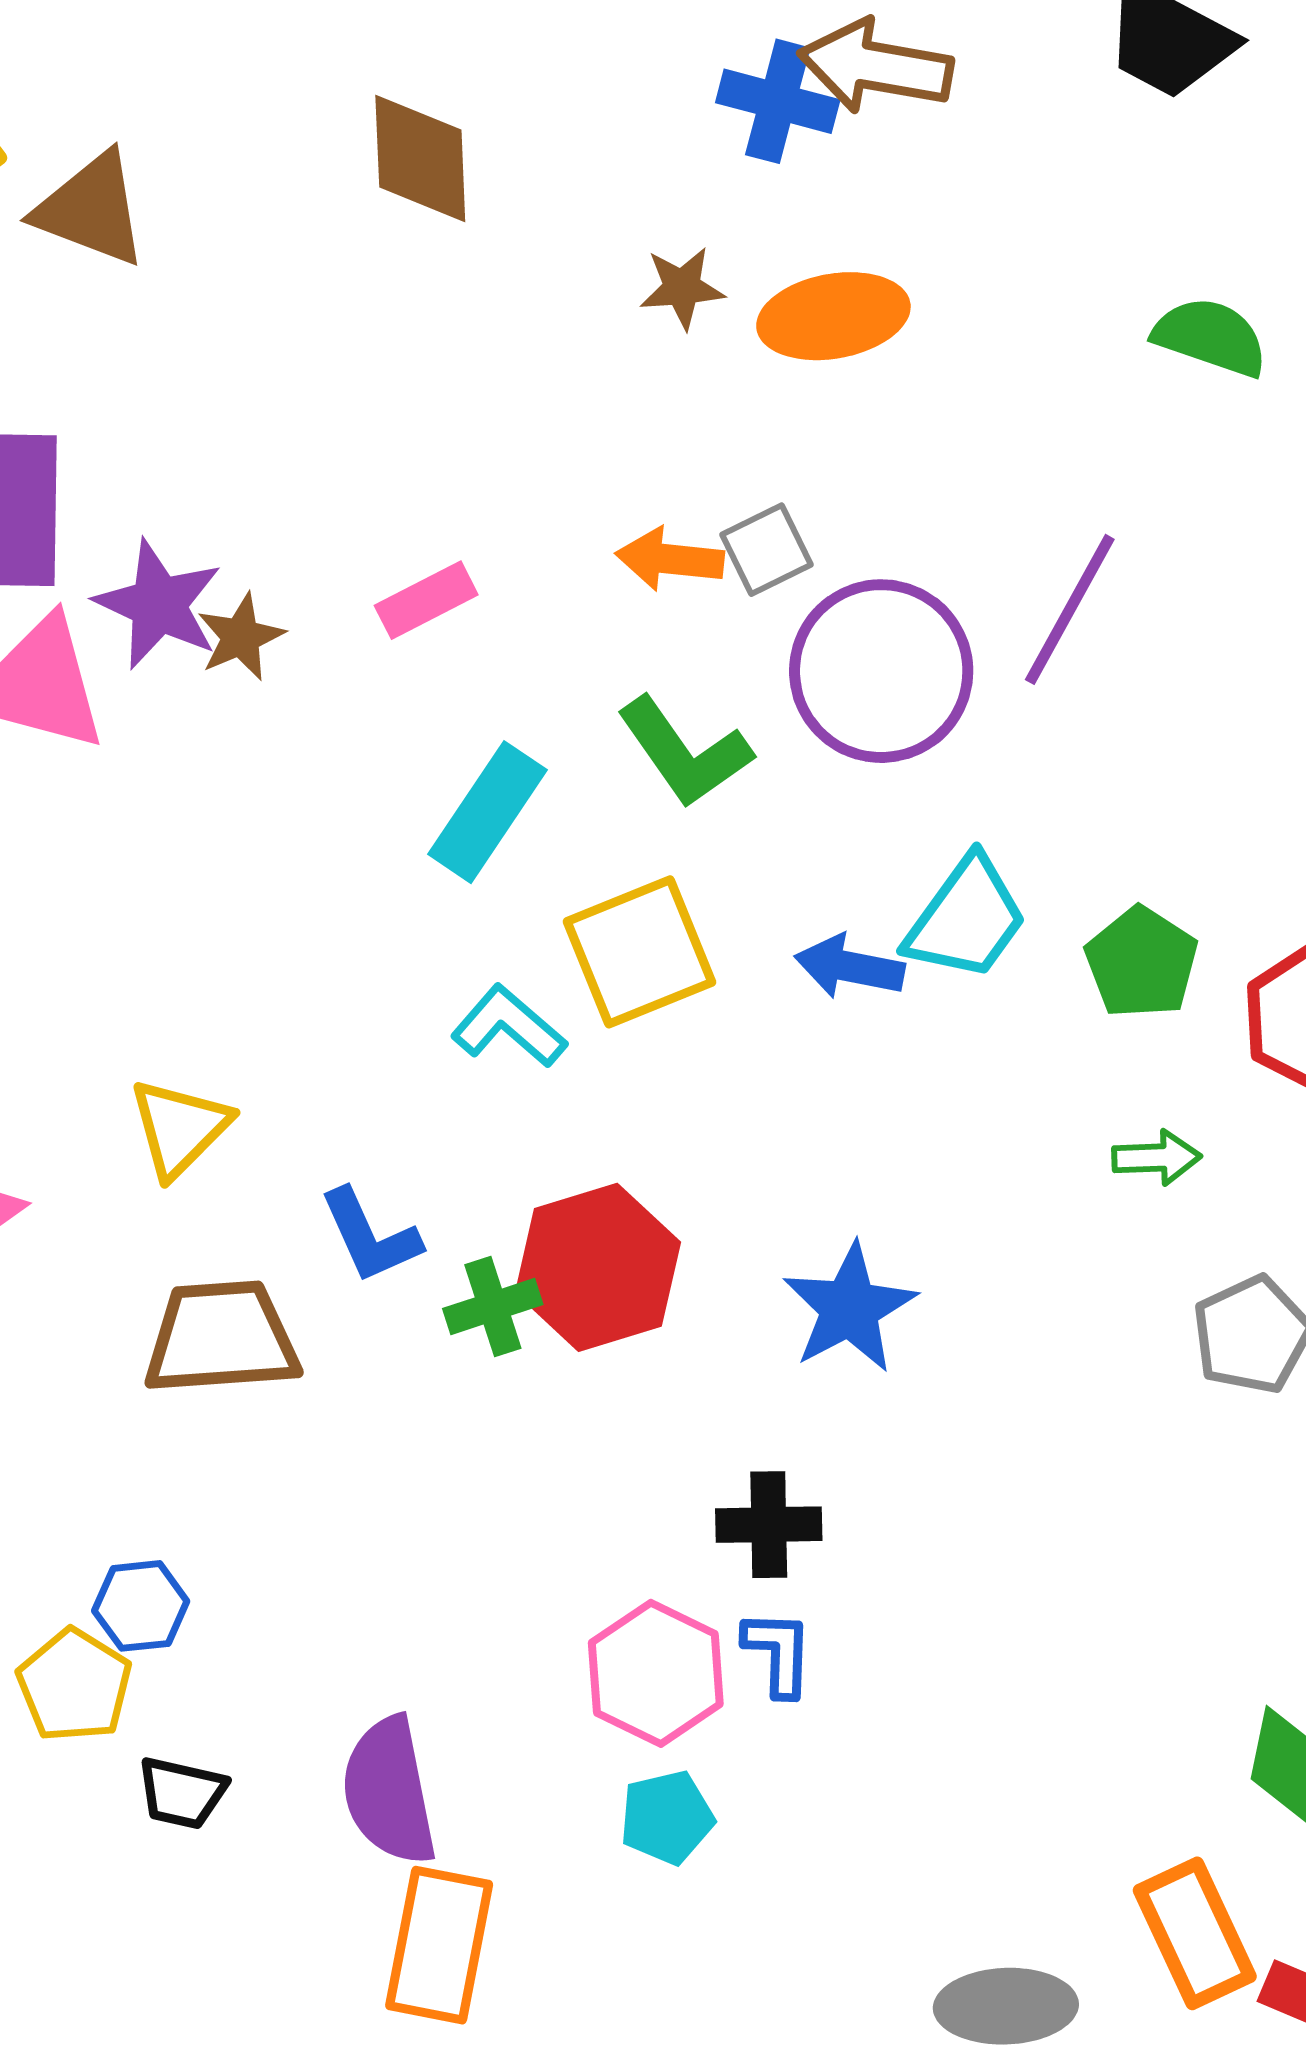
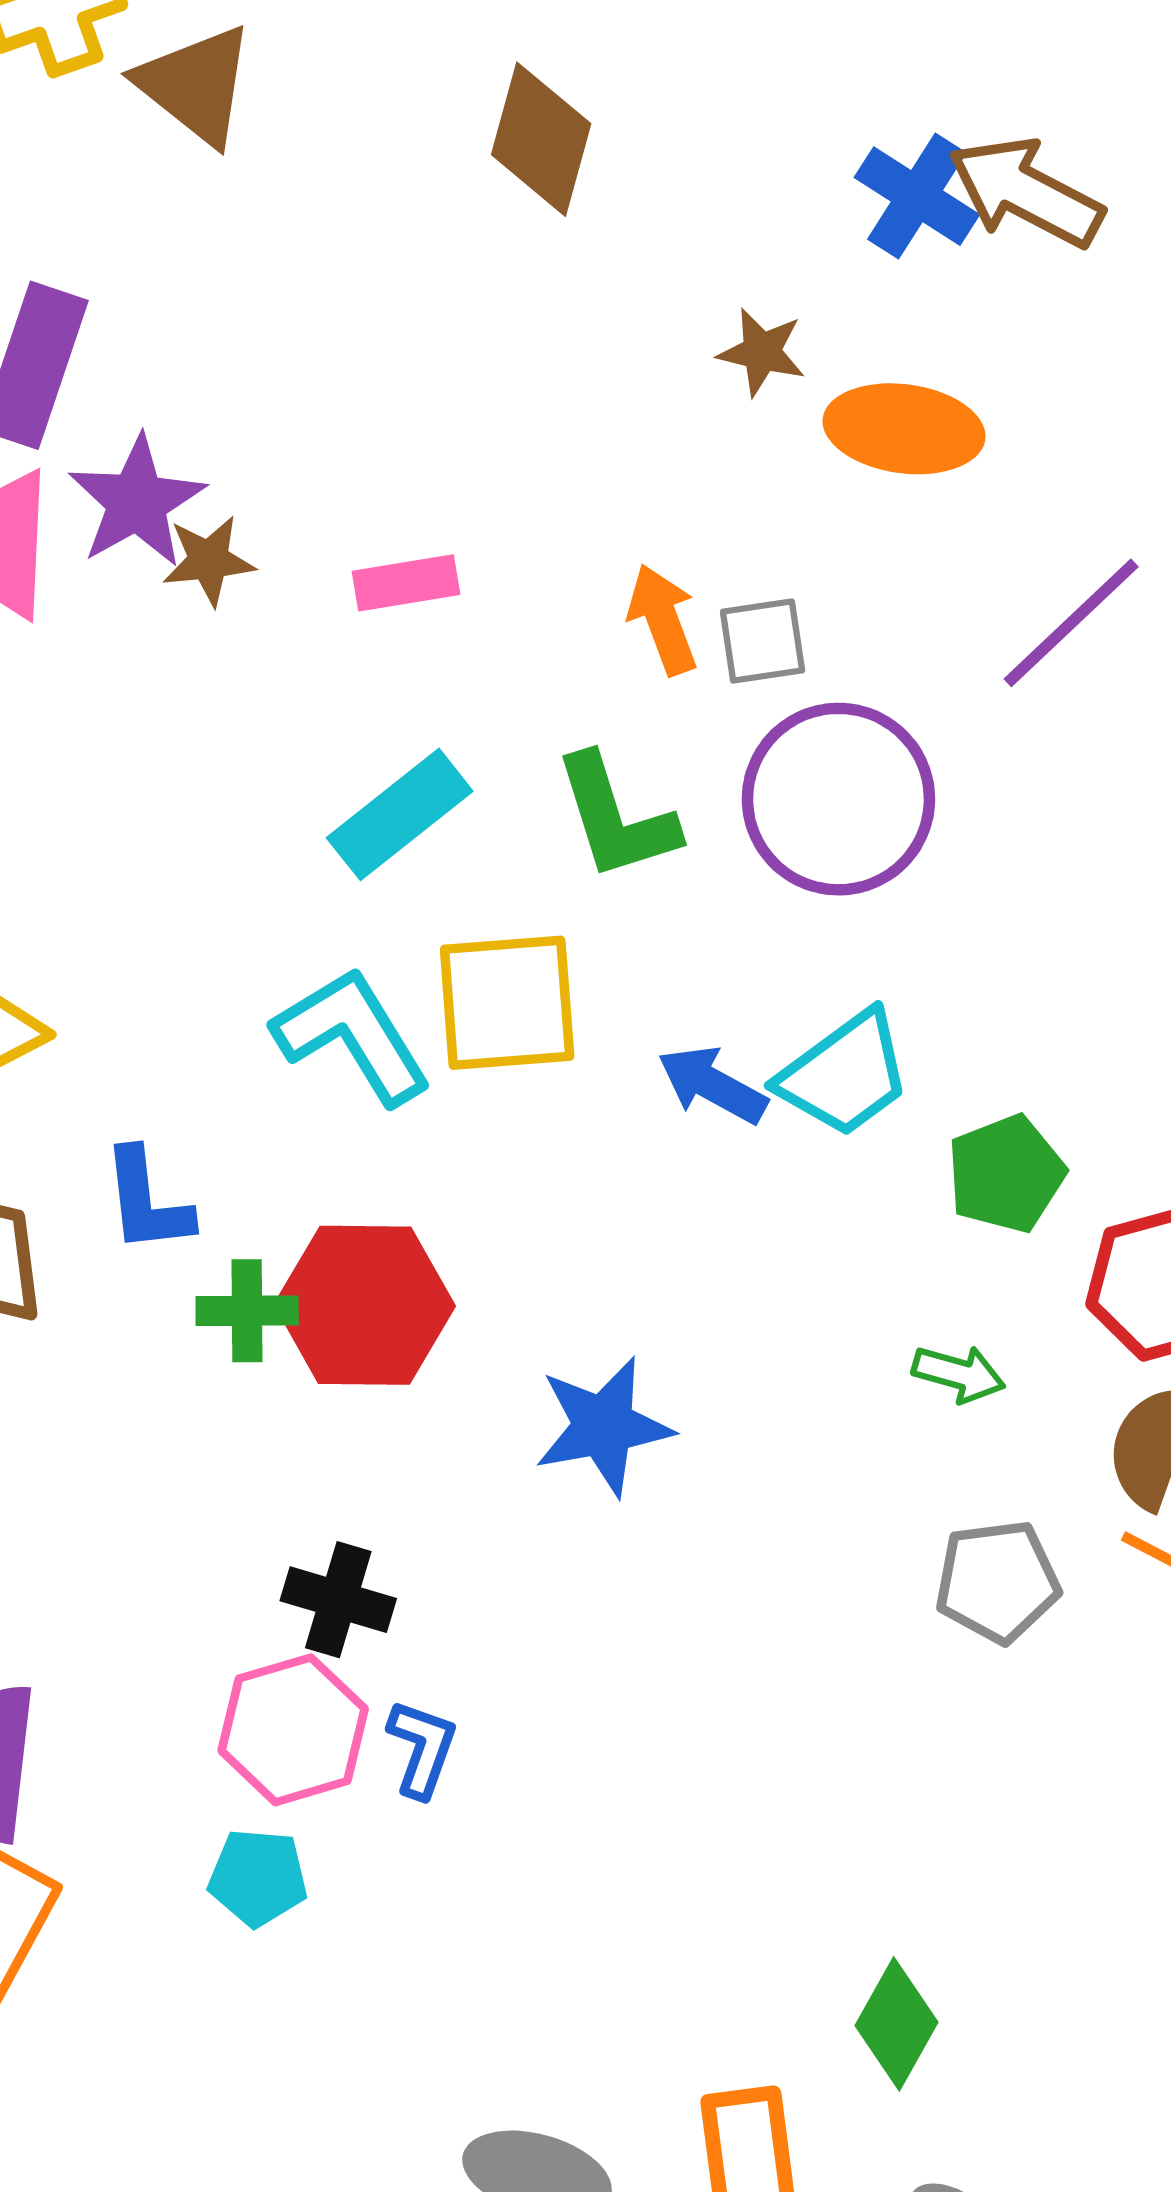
orange arrow: (670, 559) -> (663, 620), turned 46
purple line: (1070, 609) -> (1071, 623), moved
cyan L-shape: (509, 1026) -> (352, 1036), size x1.4
black cross: (769, 1525) -> (338, 1600), moved

